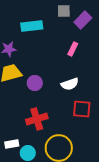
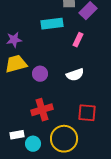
cyan rectangle: (32, 26) -> (52, 24), moved
red square: (82, 109) -> (87, 113), moved

